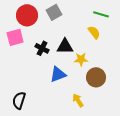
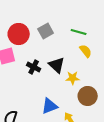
green line: (101, 14) -> (79, 32), moved
black triangle: (65, 46) -> (57, 65), turned 42
blue triangle: (58, 74) -> (50, 106), moved

